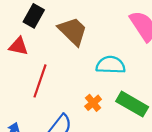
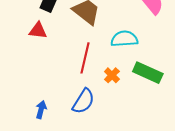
red line: (40, 81) -> (85, 58), moved

